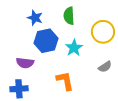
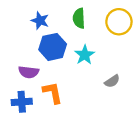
yellow circle: (103, 32) -> (119, 22), moved
gray semicircle: (105, 67) -> (112, 81), moved
orange L-shape: (65, 81) -> (53, 93), moved

